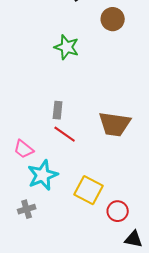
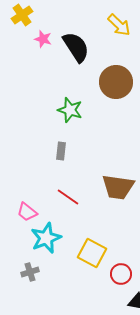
brown circle: (113, 19) -> (116, 82), size x1.4
gray rectangle: (58, 110) -> (61, 151), moved

